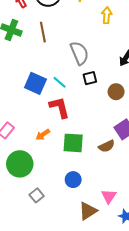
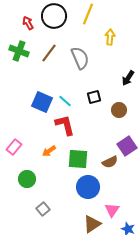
brown line: (43, 32) -> (49, 53), turned 48
gray semicircle: (79, 53) -> (80, 58), moved
green circle: (20, 164) -> (27, 179), size x0.7
blue circle: (73, 180) -> (88, 187), moved, size x1.5

